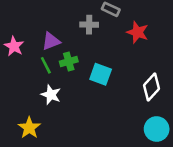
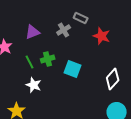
gray cross: (89, 25) -> (64, 30), turned -32
purple triangle: (51, 41) -> (33, 32), moved

